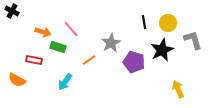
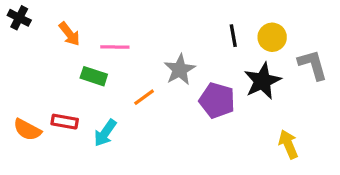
pink line: (71, 29) -> (115, 47), turned -48
orange arrow: (43, 32) -> (69, 34), moved, turned 35
red rectangle: (34, 60) -> (65, 122), moved

